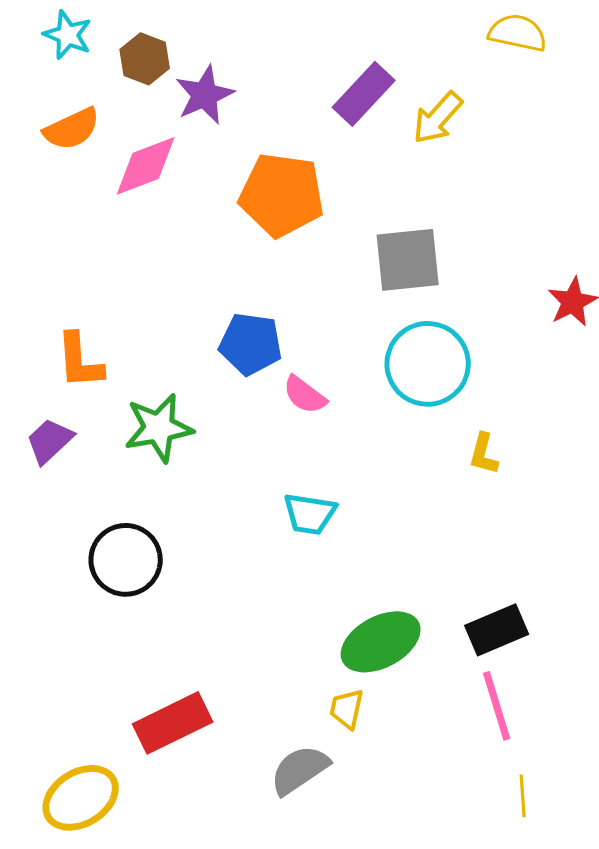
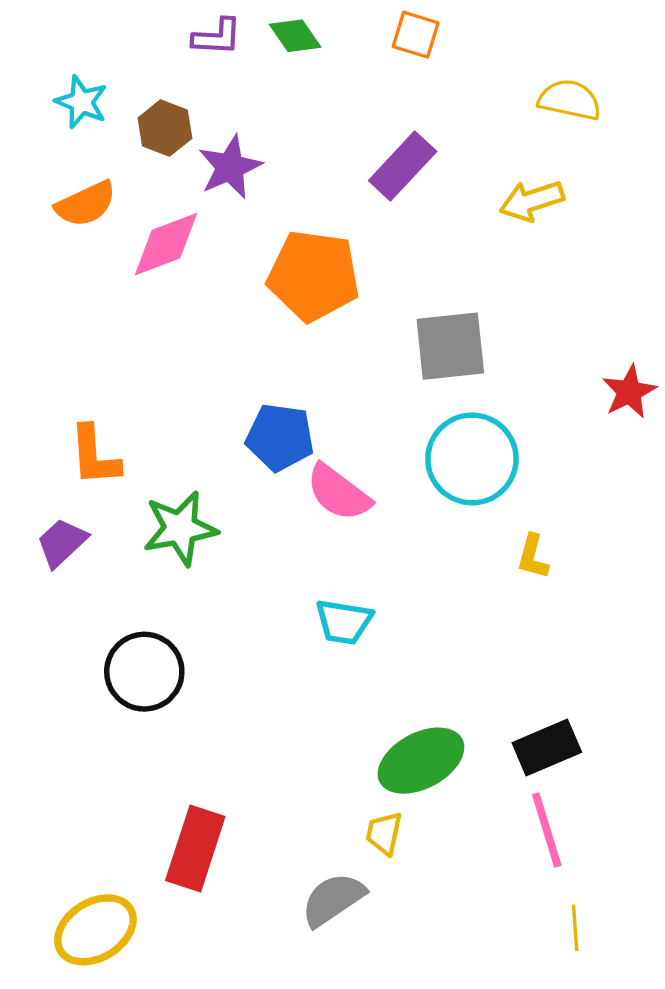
yellow arrow: (438, 118) -> (532, 201), moved, turned 30
pink semicircle: (305, 395) -> (339, 493), size x1.4
red rectangle: (173, 723) -> (195, 848), turned -46

